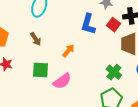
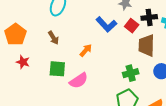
blue L-shape: (88, 24) -> (106, 24), turned -60
green cross: (114, 72) -> (131, 73), turned 35

